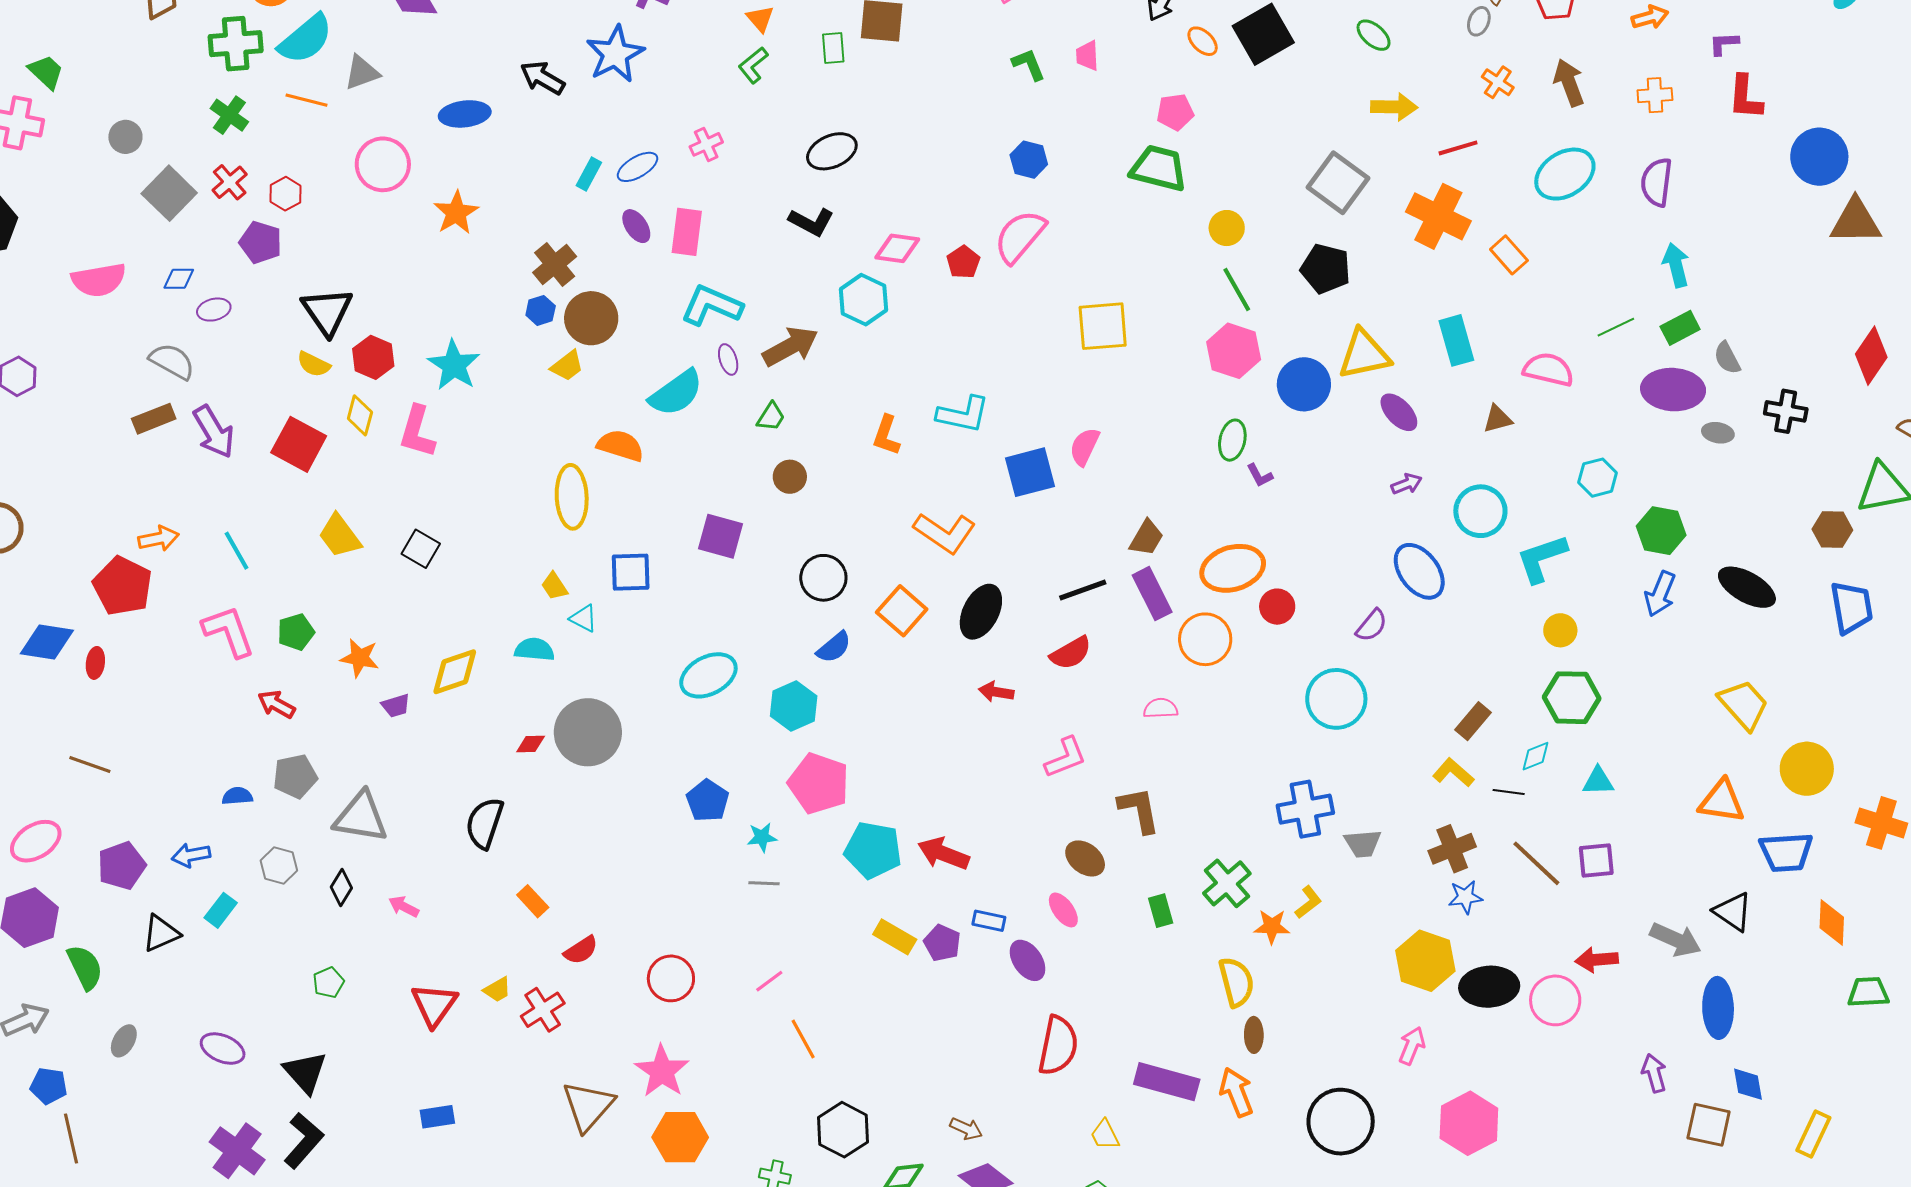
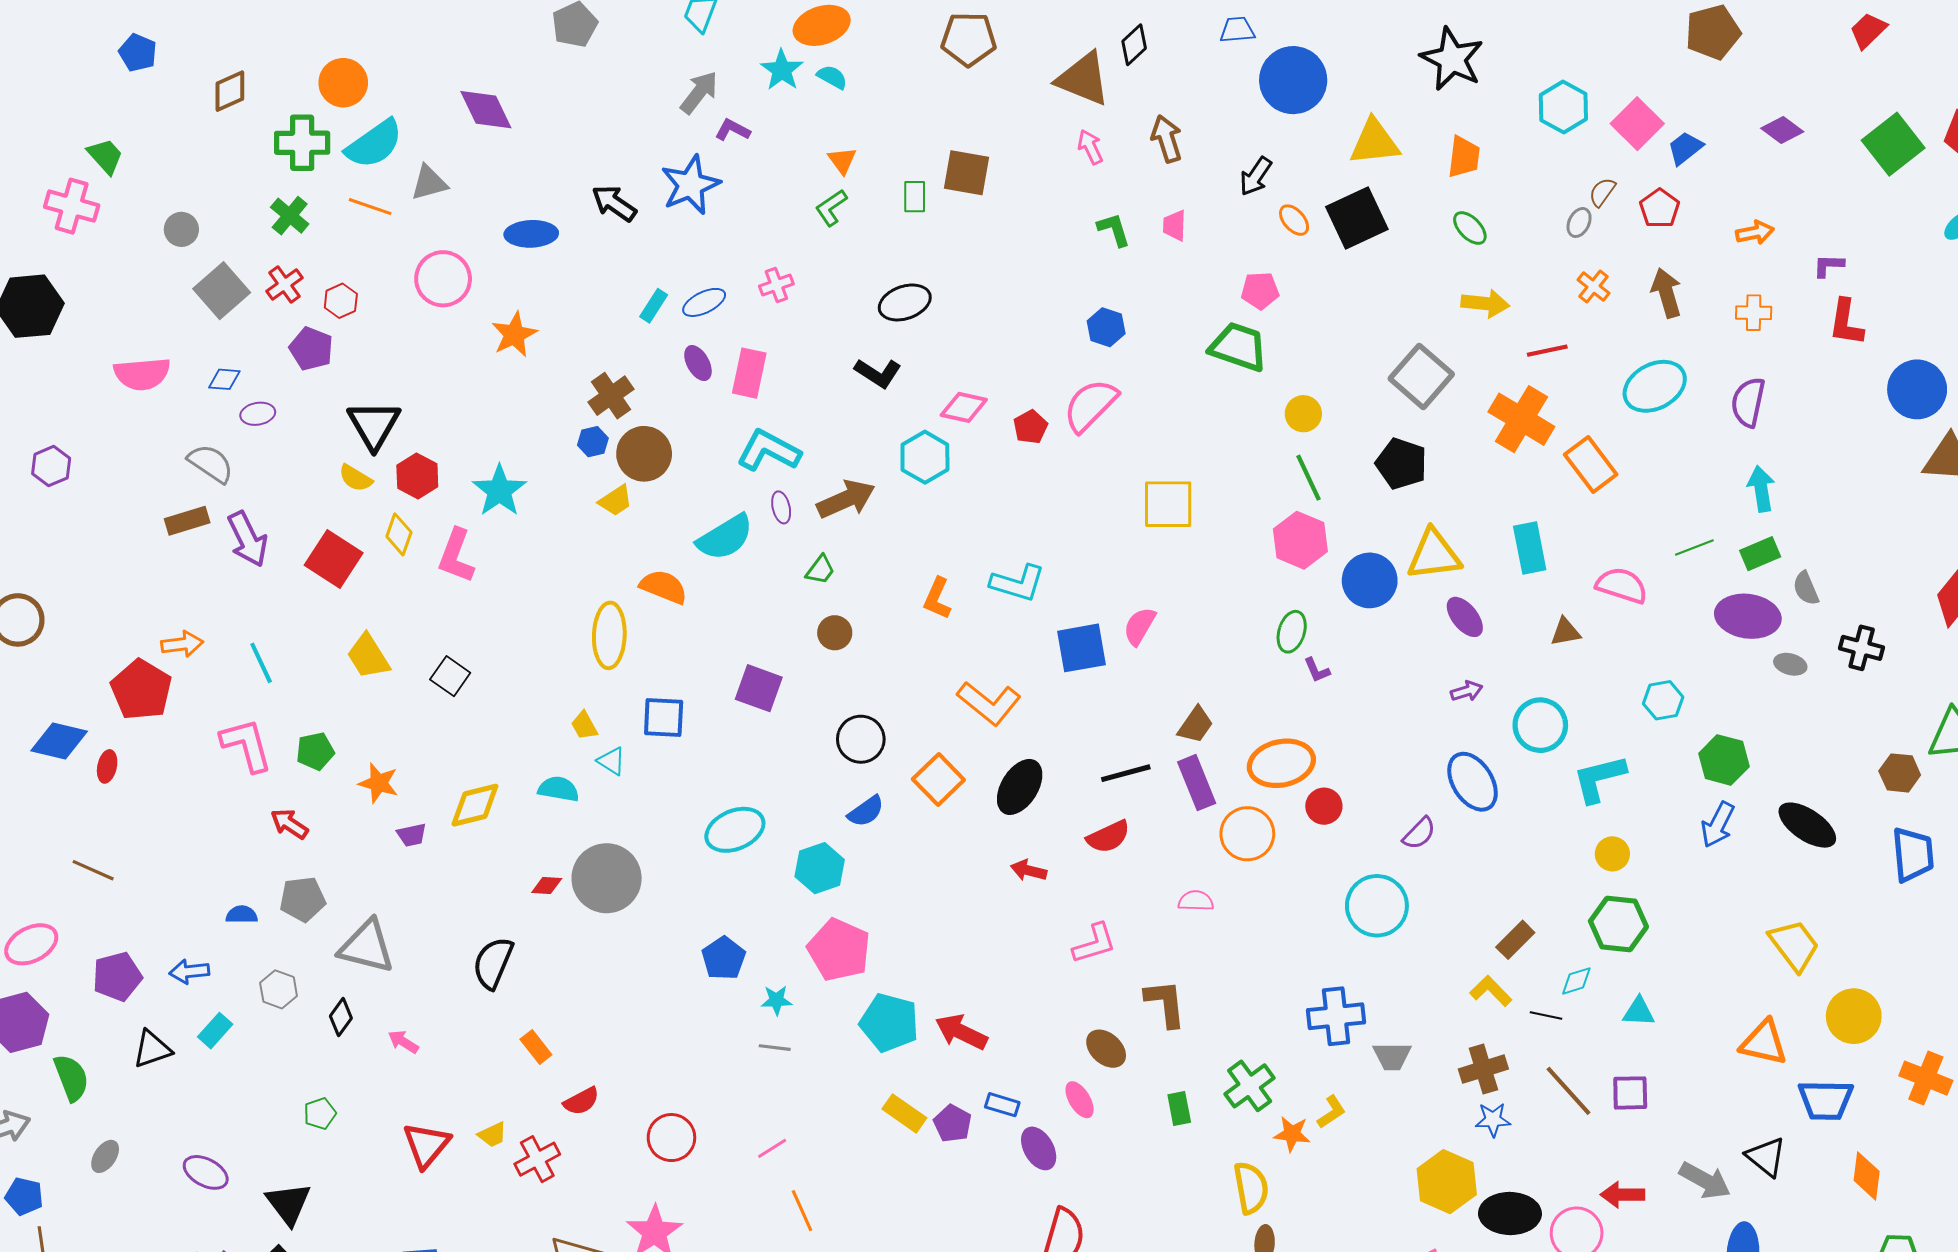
orange rectangle: (1509, 255) -> (1591, 465), size x1.4

